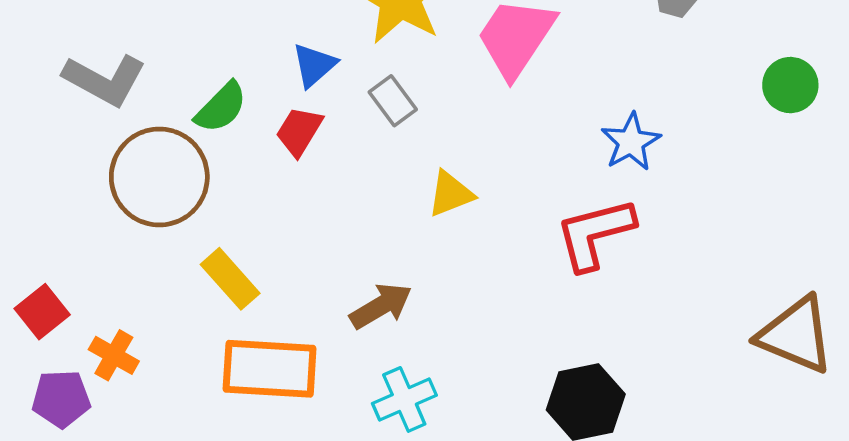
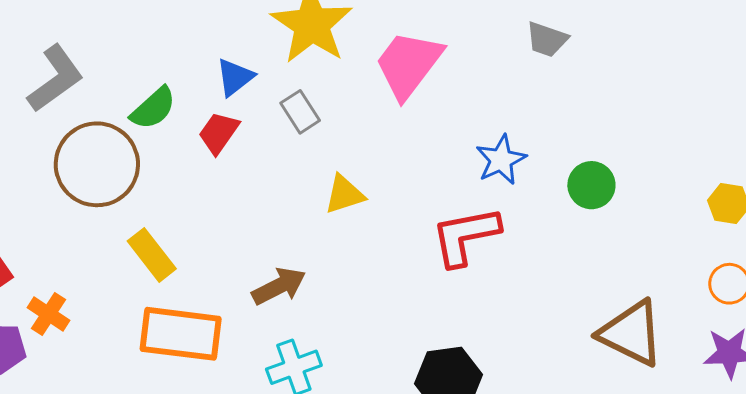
gray L-shape: (105, 80) -> (55, 79), turned -68
green circle: (790, 85) -> (591, 185), moved

